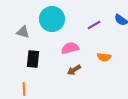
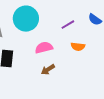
orange semicircle: (104, 57) -> (78, 47), moved

